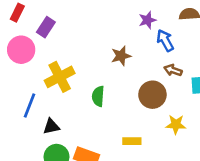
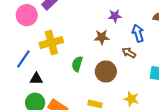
purple star: (147, 20) -> (115, 16), moved
brown arrow: (173, 70) -> (129, 53), moved
brown circle: (152, 95) -> (106, 71), moved

